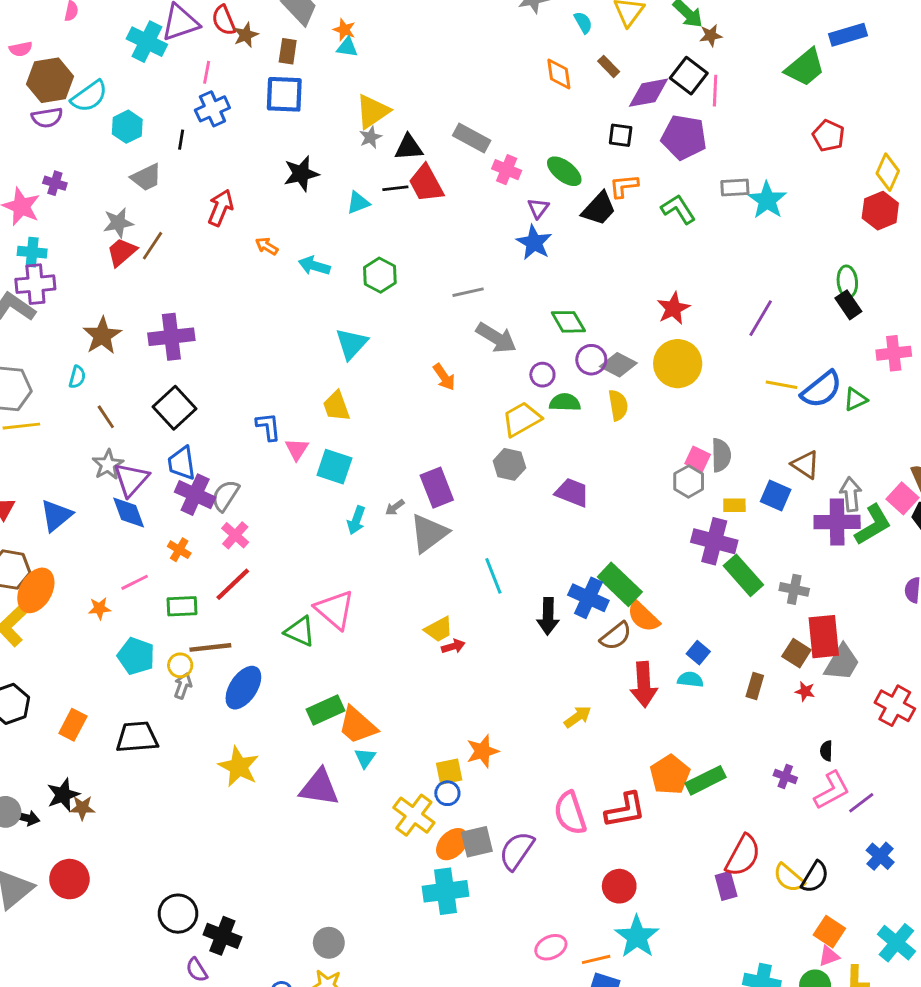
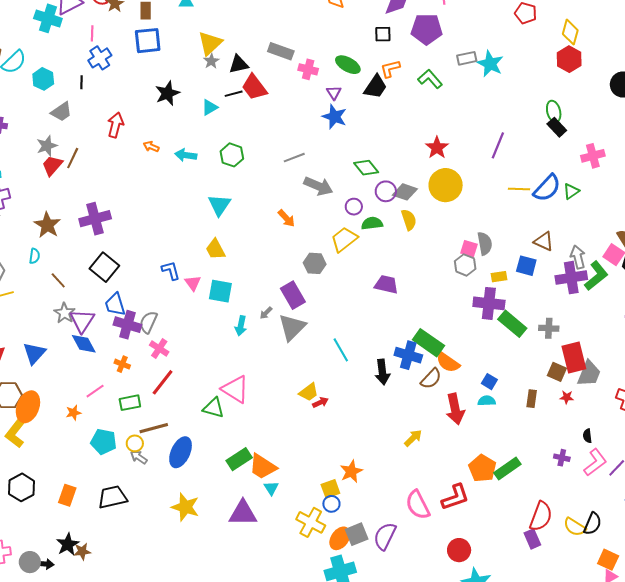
gray hexagon: (509, 464) -> (315, 263), moved
gray arrow: (183, 686) -> (139, 457), turned -66

